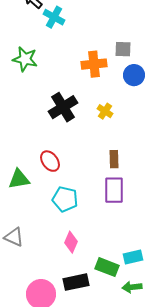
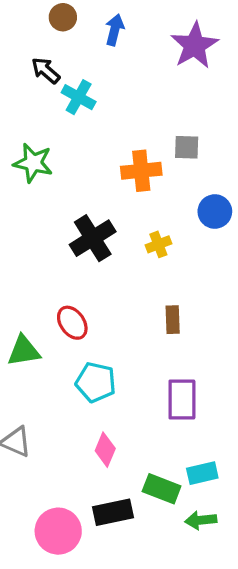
blue circle: (134, 75) -> (215, 211), moved
yellow cross: (105, 111) -> (158, 244), turned 35
purple rectangle: (114, 190) -> (182, 399), moved

